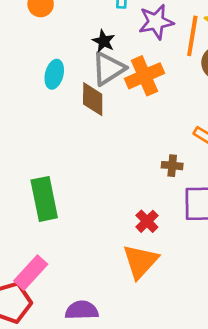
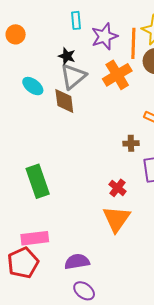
cyan ellipse: (54, 74) -> (33, 86), turned -60
orange cross: (144, 76) -> (117, 75), moved
pink rectangle: (31, 273) -> (35, 238), turned 48

